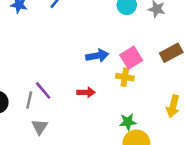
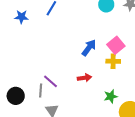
blue arrow: (97, 56) -> (89, 48), turned -36
green star: (128, 122) -> (111, 96), moved

